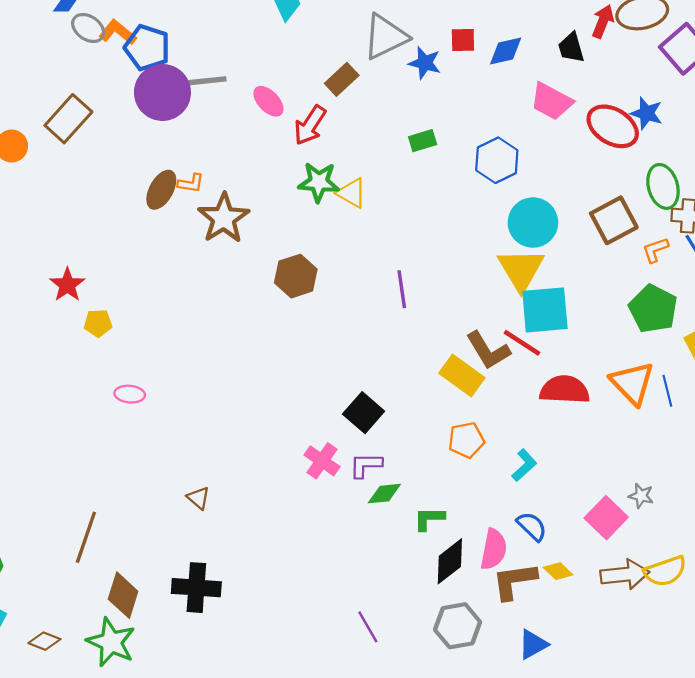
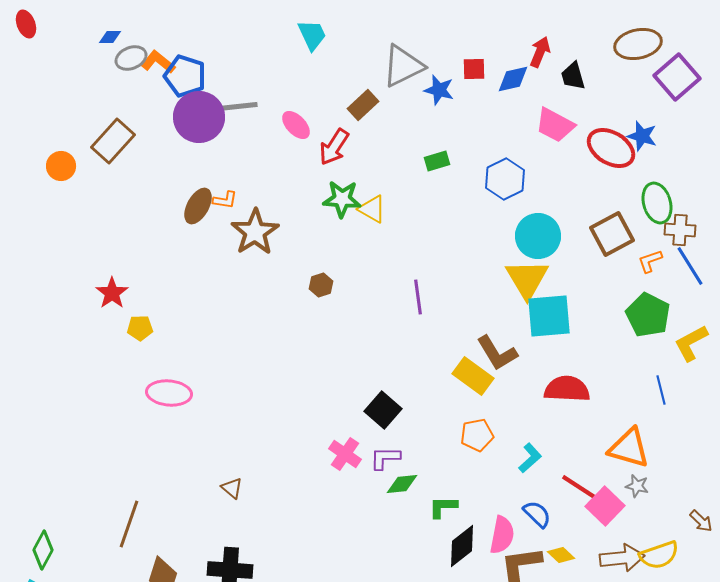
red arrow: (603, 21) -> (540, 52), moved
gray ellipse: (88, 28) -> (131, 58), turned -56
brown hexagon: (296, 276) -> (321, 285), size x0.6
red line: (522, 343) -> (579, 487), moved
orange triangle: (632, 383) -> (629, 448), moved, turned -30
pink ellipse: (130, 394) -> (169, 393), size x1.6

